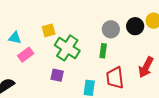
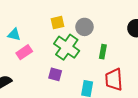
gray circle: (111, 29) -> (84, 27), moved
yellow square: (49, 30) -> (57, 23), moved

